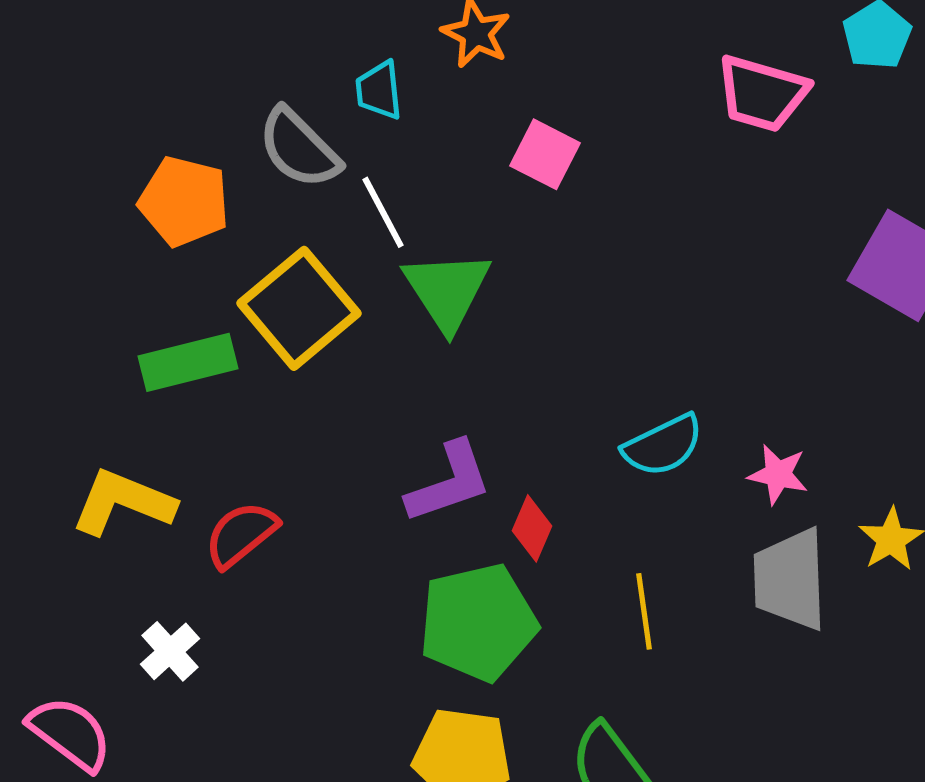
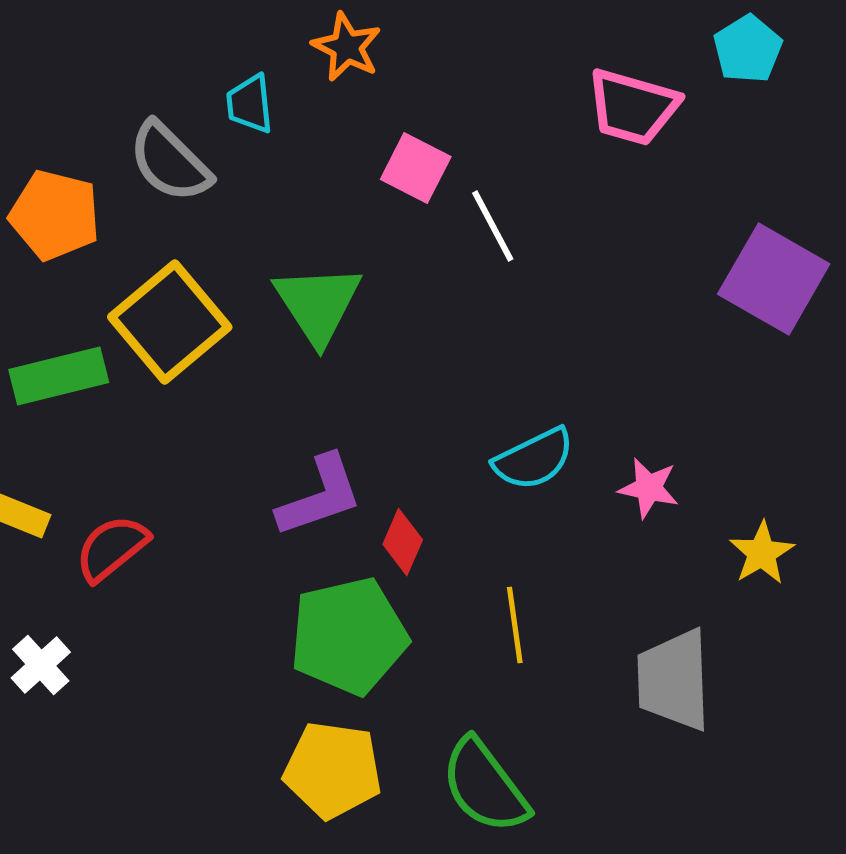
white line: (383, 212) -> (493, 226), moved
gray trapezoid: (790, 579) -> (674, 680), moved

